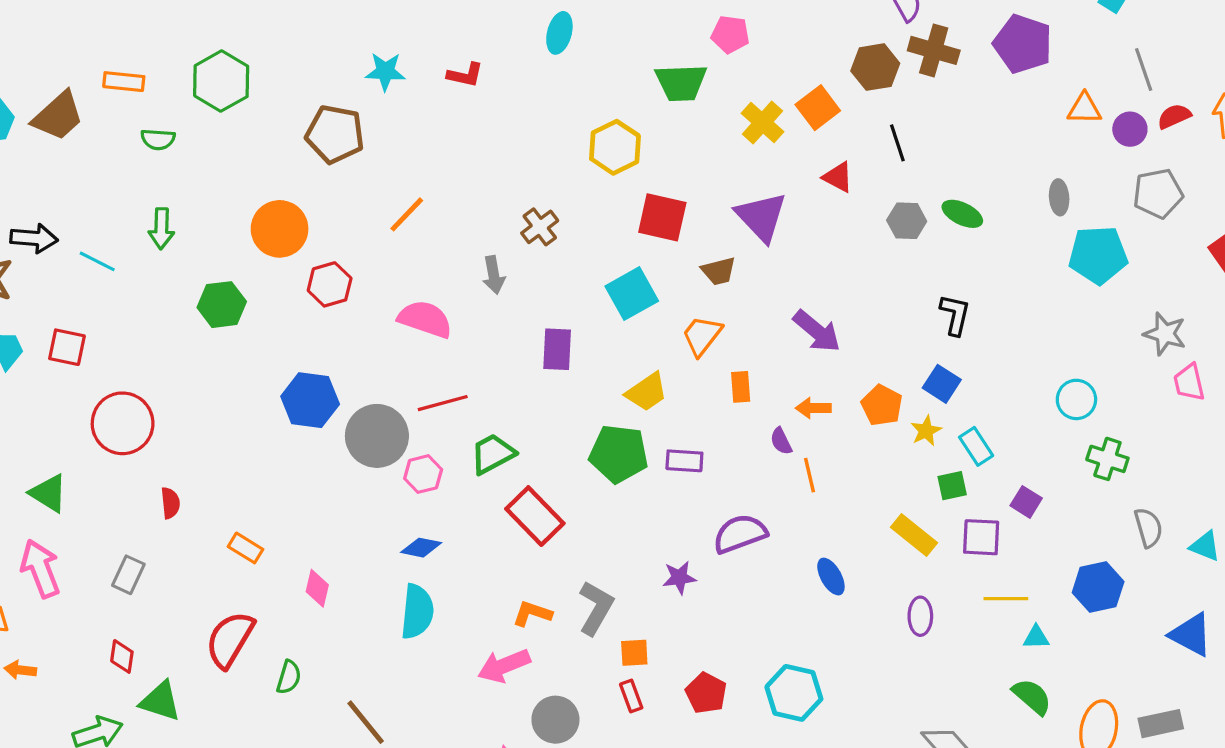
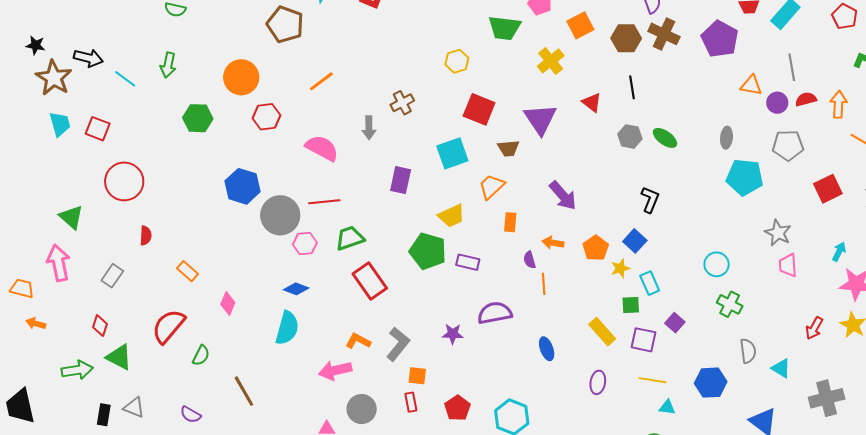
orange square: (818, 108) -> (580, 25), moved
yellow hexagon: (615, 147) -> (457, 61), size x0.7

